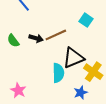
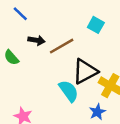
black arrow: (36, 38) -> (37, 40), moved
cyan semicircle: (58, 73) -> (69, 91), turned -30

